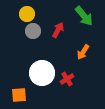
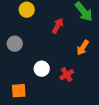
gray circle: (33, 31) -> (15, 44), moved
white circle: (42, 73) -> (42, 69), size x0.6

